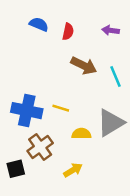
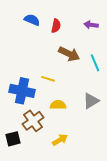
yellow line: (61, 108) -> (48, 79), moved
gray triangle: (111, 123) -> (91, 101), size x0.7
yellow semicircle: (81, 134) -> (58, 105), moved

